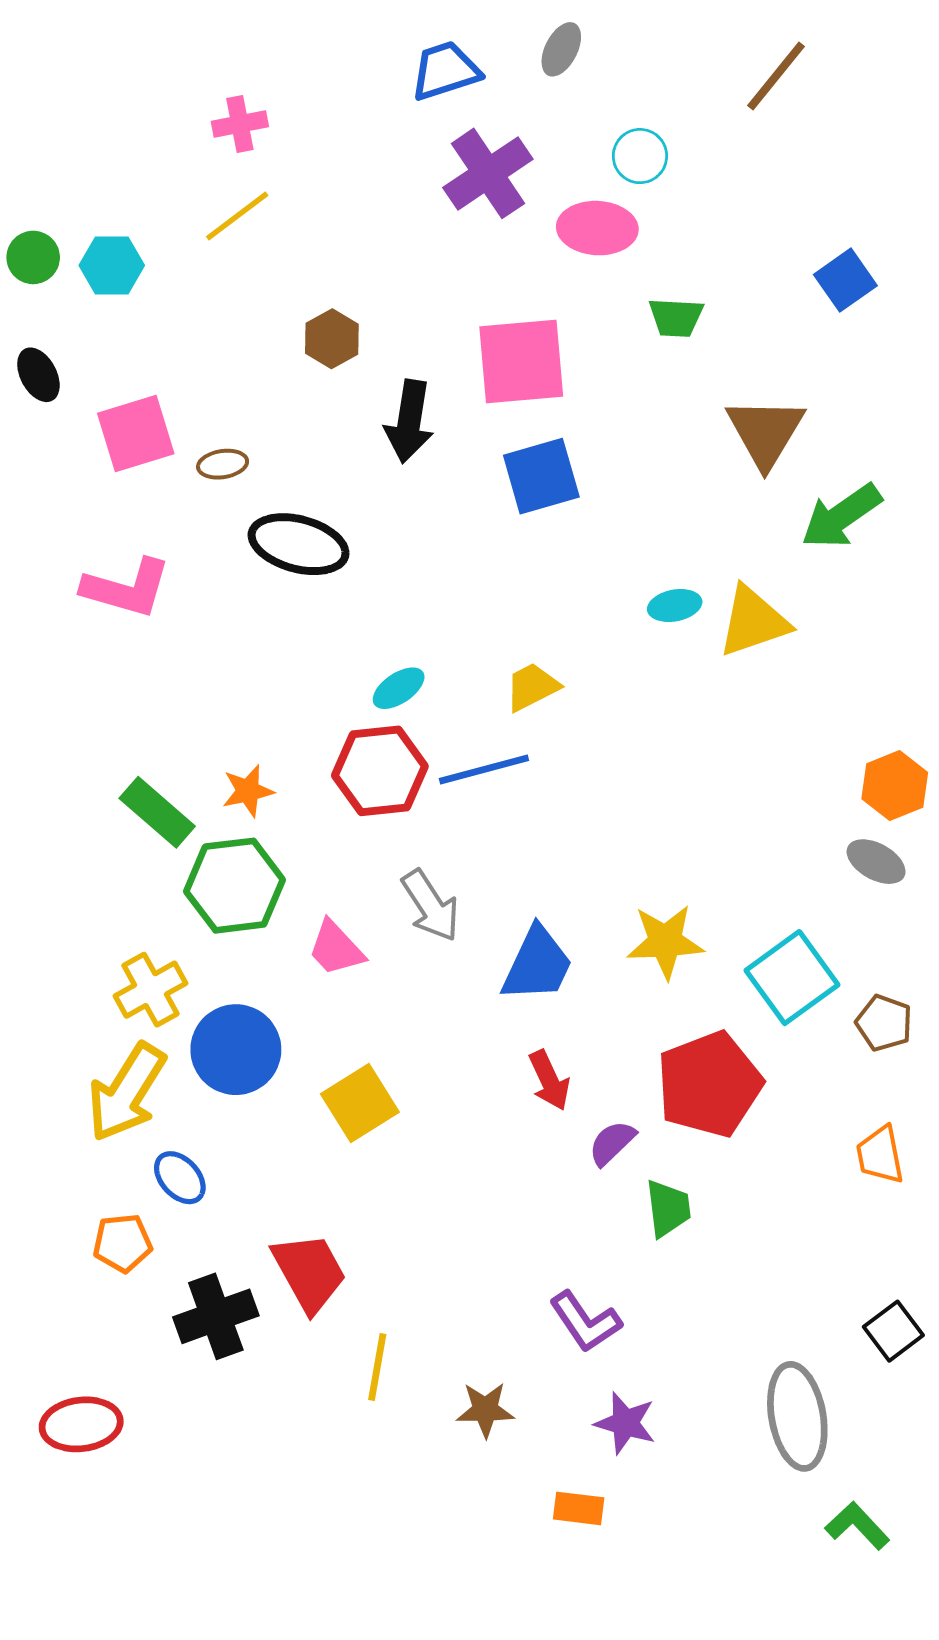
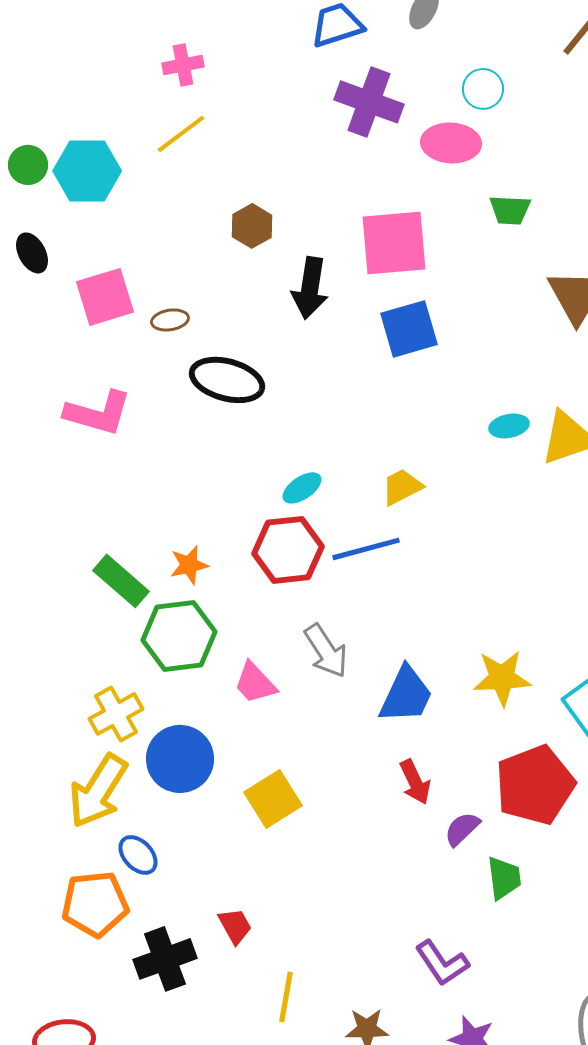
purple cross: (488, 173) -> (369, 102), turned -36
cyan hexagon: (112, 265) -> (87, 171), size x1.4
orange pentagon: (122, 1243) -> (95, 904), size x1.5
red trapezoid: (309, 1272) -> (235, 926), size x0.6

